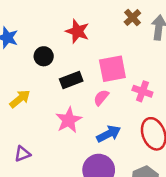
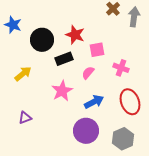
red star: (77, 31) -> (75, 35), moved
black circle: (44, 56) -> (42, 40), size x1.5
pink square: (112, 69) -> (97, 50), size x0.7

